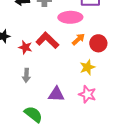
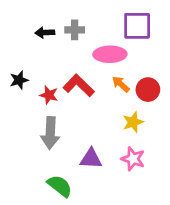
orange arrow: (78, 39) -> (121, 84), turned -96
gray arrow: (26, 75) -> (50, 133), size x1.6

